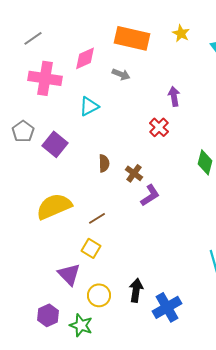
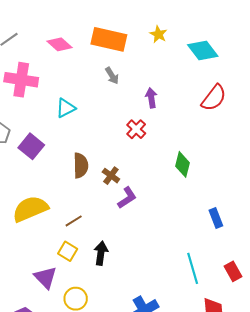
pink diamond: (85, 58) -> (59, 44), moved, turned 65
gray arrow: (121, 74) -> (112, 76), moved, turned 36
brown semicircle: (104, 163) -> (81, 165), size x1.4
black arrow: (136, 290) -> (101, 253), moved

